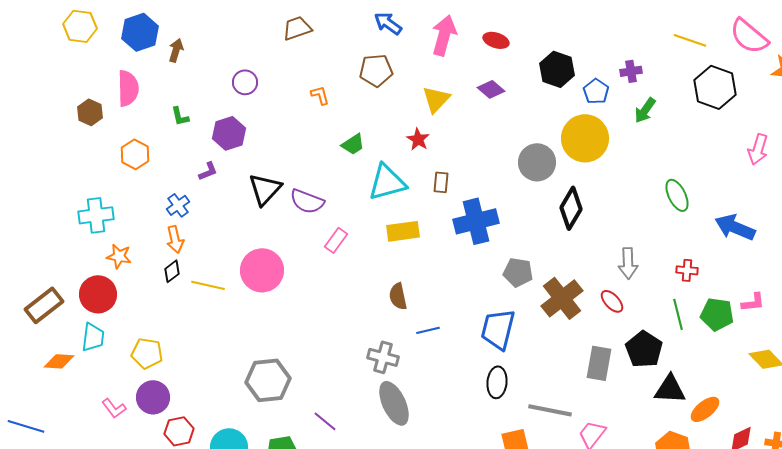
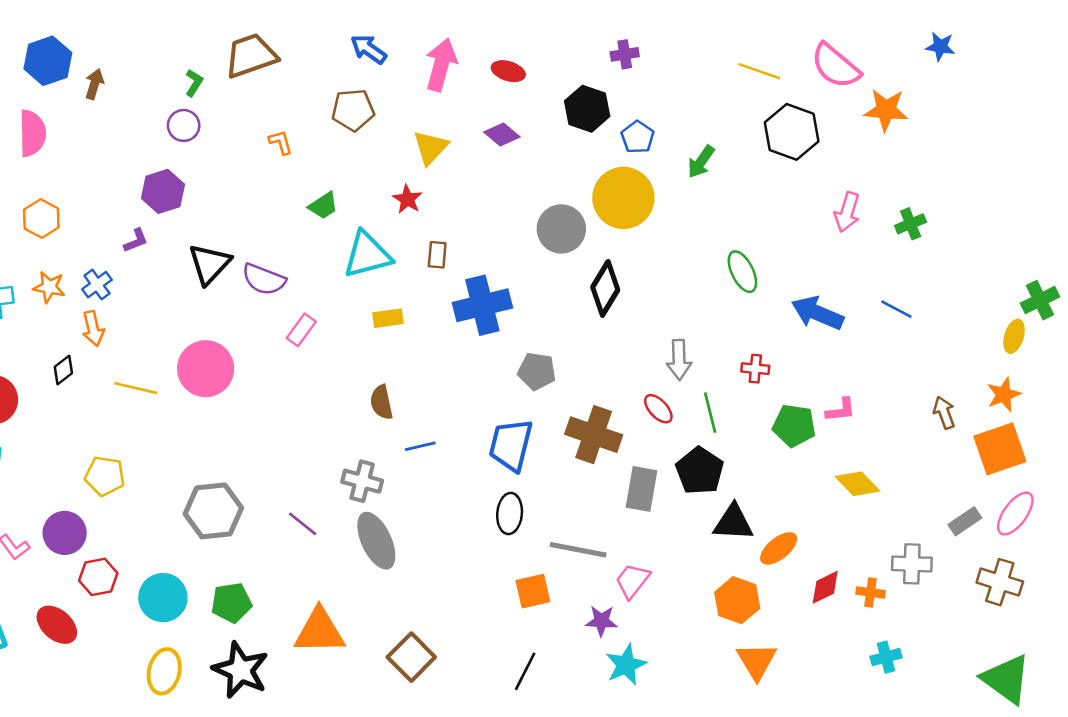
brown trapezoid: (297, 28) -> (251, 56), size x1.4
purple cross: (631, 71) -> (625, 54), moved
green L-shape: (180, 116) -> (194, 83), moved, turned -135
yellow rectangle: (403, 231) -> (388, 318), size x0.7
orange star: (119, 256) -> (49, 287), moved
black diamond: (172, 271) -> (63, 370), moved
brown cross: (562, 298) -> (594, 435), moved, turned -33
green line: (678, 314) -> (710, 413), moved
yellow pentagon: (147, 353) -> (105, 476), moved
purple line: (325, 421) -> (303, 524), moved

